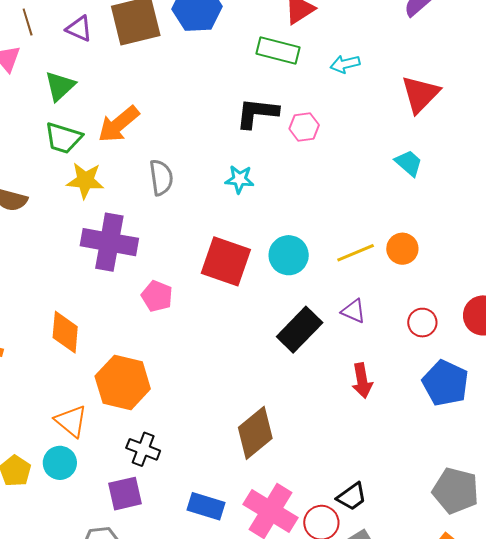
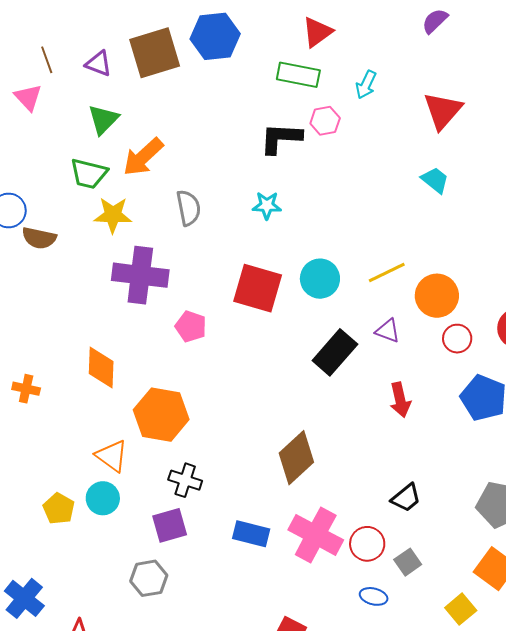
cyan arrow: (345, 64) -> (366, 85), turned -48
green triangle: (60, 86) -> (103, 119), moved
pink hexagon: (304, 127) -> (325, 121), moved
orange circle: (402, 249) -> (437, 296), moved, size x1.4
black trapezoid: (352, 497) -> (406, 498), moved

